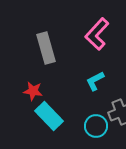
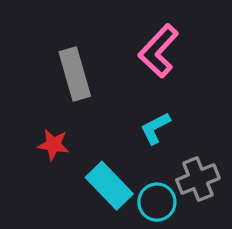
cyan rectangle: (49, 116) -> (109, 186), moved

